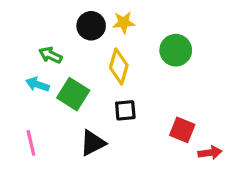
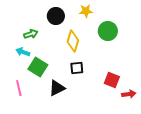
yellow star: (124, 23) -> (86, 11), moved
green arrow: (50, 55) -> (31, 34), turned 136
green square: (73, 94) -> (38, 67), moved

